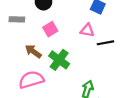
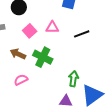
pink triangle: (87, 30) -> (52, 27), moved
pink semicircle: (31, 80) -> (21, 80), size x0.6

